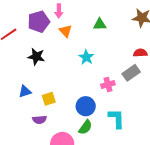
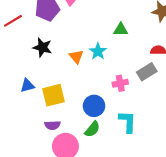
green triangle: (100, 24) -> (121, 30), moved
orange triangle: (66, 31) -> (76, 57), moved
yellow square: (49, 99) -> (53, 95), size x1.5
purple semicircle: (40, 120) -> (52, 125), moved

